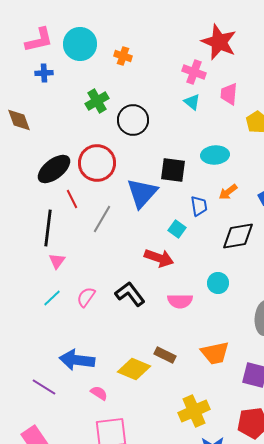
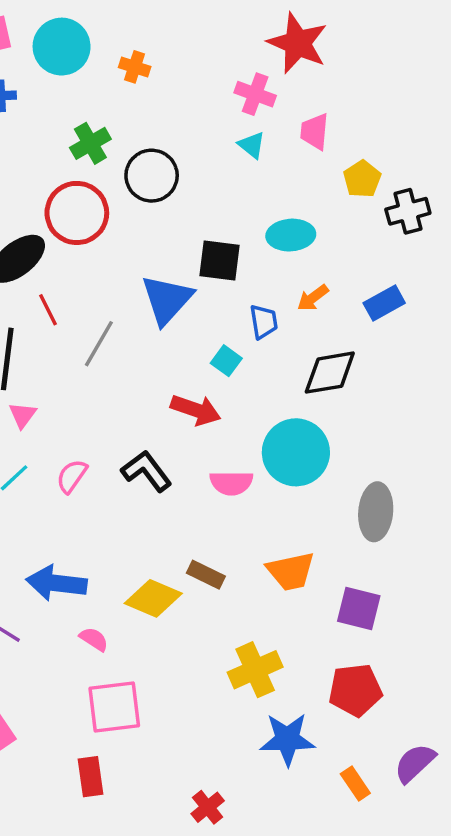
red circle: (97, 163) -> (77, 213), moved
cyan circle: (218, 283) -> (296, 452), size x1.8

